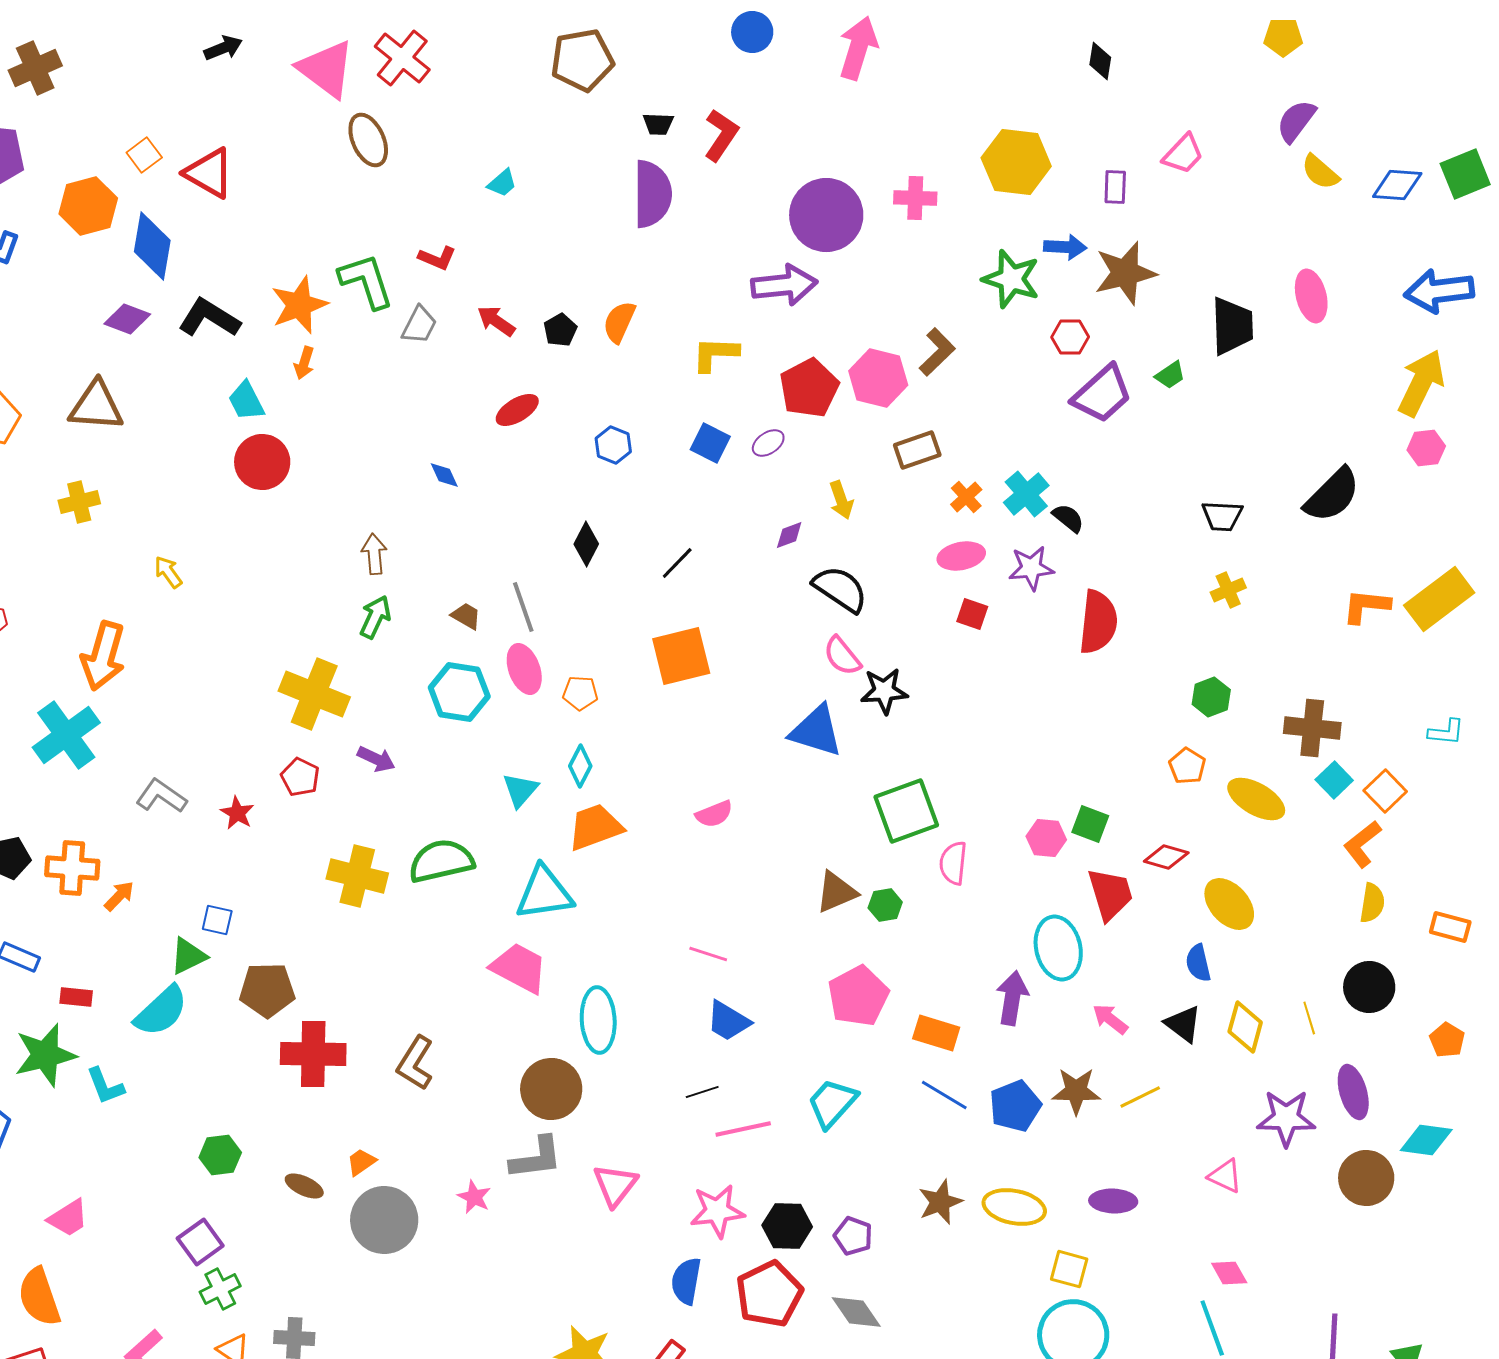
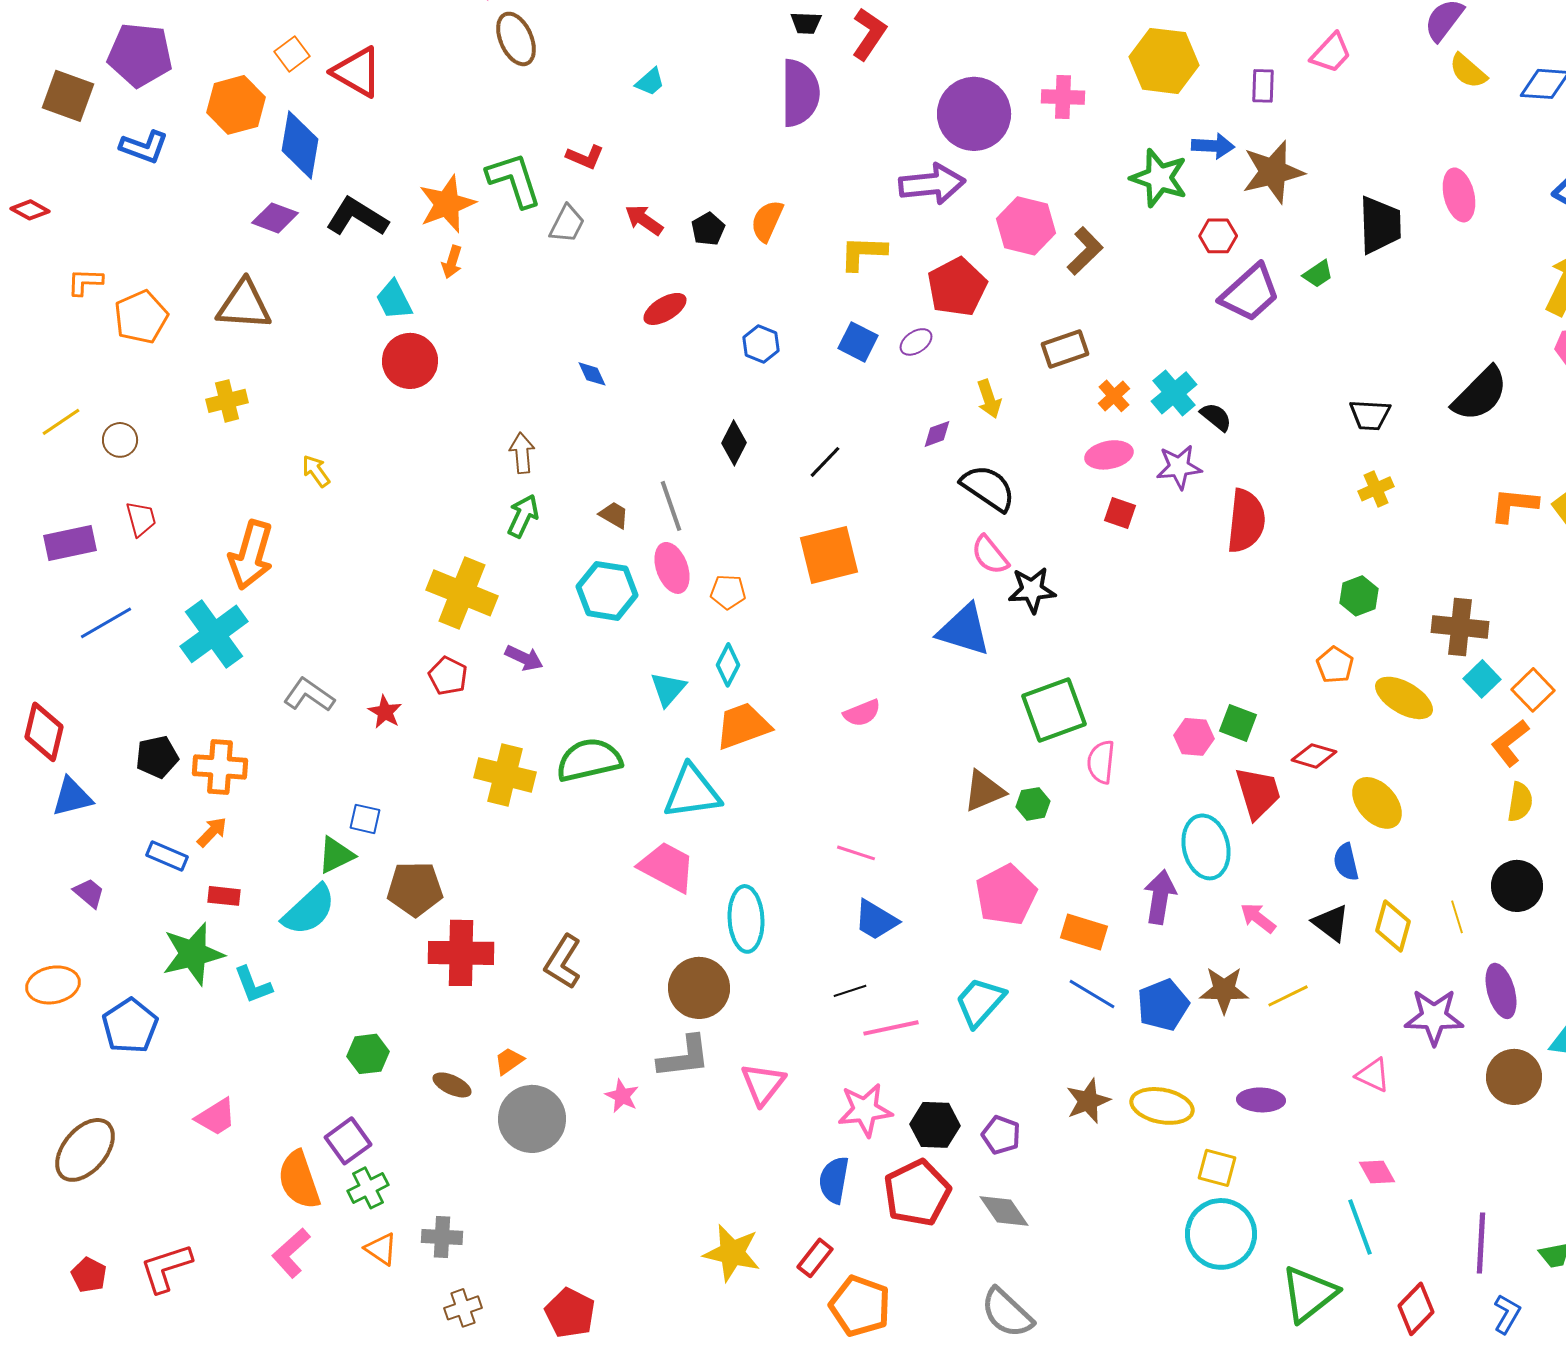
pink hexagon: (878, 378) -> (1026, 226), moved
orange arrow: (119, 896) -> (212, 832), moved
orange semicircle: (39, 1297) -> (299, 1180), moved

